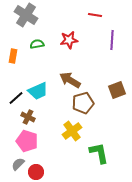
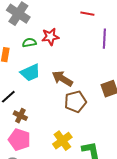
red star: (69, 40) -> (50, 37), moved
cyan trapezoid: (38, 91) -> (30, 73), moved
yellow cross: (72, 131) -> (62, 141), moved

